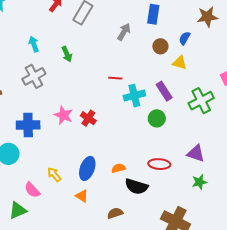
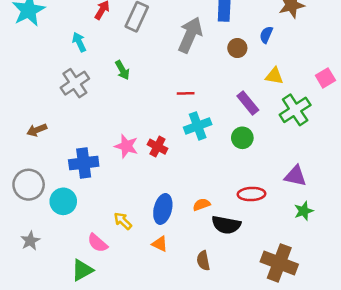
gray arrow: (124, 32) -> (190, 35), size x1.6
cyan arrow: (34, 44) -> (79, 42), moved
yellow triangle: (180, 63) -> (274, 76), moved
gray cross: (34, 76) -> (75, 83), moved
cyan cross: (134, 96) -> (198, 126), moved
brown semicircle: (115, 213) -> (203, 261), turned -77

